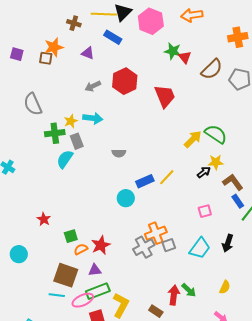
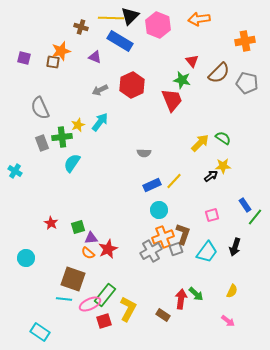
blue rectangle: (113, 37) -> (120, 41), size x1.4
green star: (173, 51) -> (182, 80), moved
cyan arrow: (93, 118) -> (100, 122), turned -60
green semicircle: (216, 134) -> (223, 138), size x0.7
gray rectangle: (77, 141) -> (42, 143), moved
gray semicircle: (119, 153) -> (144, 153), moved
brown L-shape: (233, 182) -> (183, 234), moved, turned 55
cyan circle: (126, 198) -> (159, 210), moved
green square: (71, 236) -> (78, 227), moved
orange semicircle: (81, 249) -> (88, 253), turned -112
purple triangle: (95, 270) -> (91, 238), moved
green rectangle: (98, 291) -> (105, 295), turned -30

